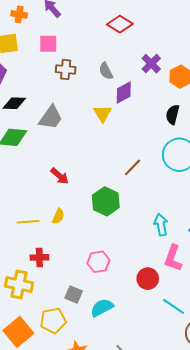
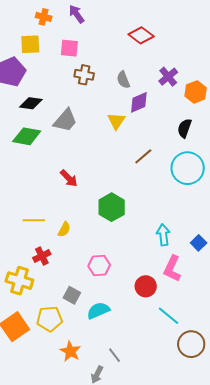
brown line: (133, 167) -> (143, 156), moved
yellow semicircle: (58, 216) -> (64, 229), moved
red cross: (39, 257) -> (42, 256), turned -30

